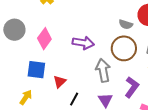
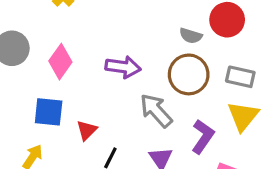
gray arrow: (103, 70) -> (156, 111), turned -30

